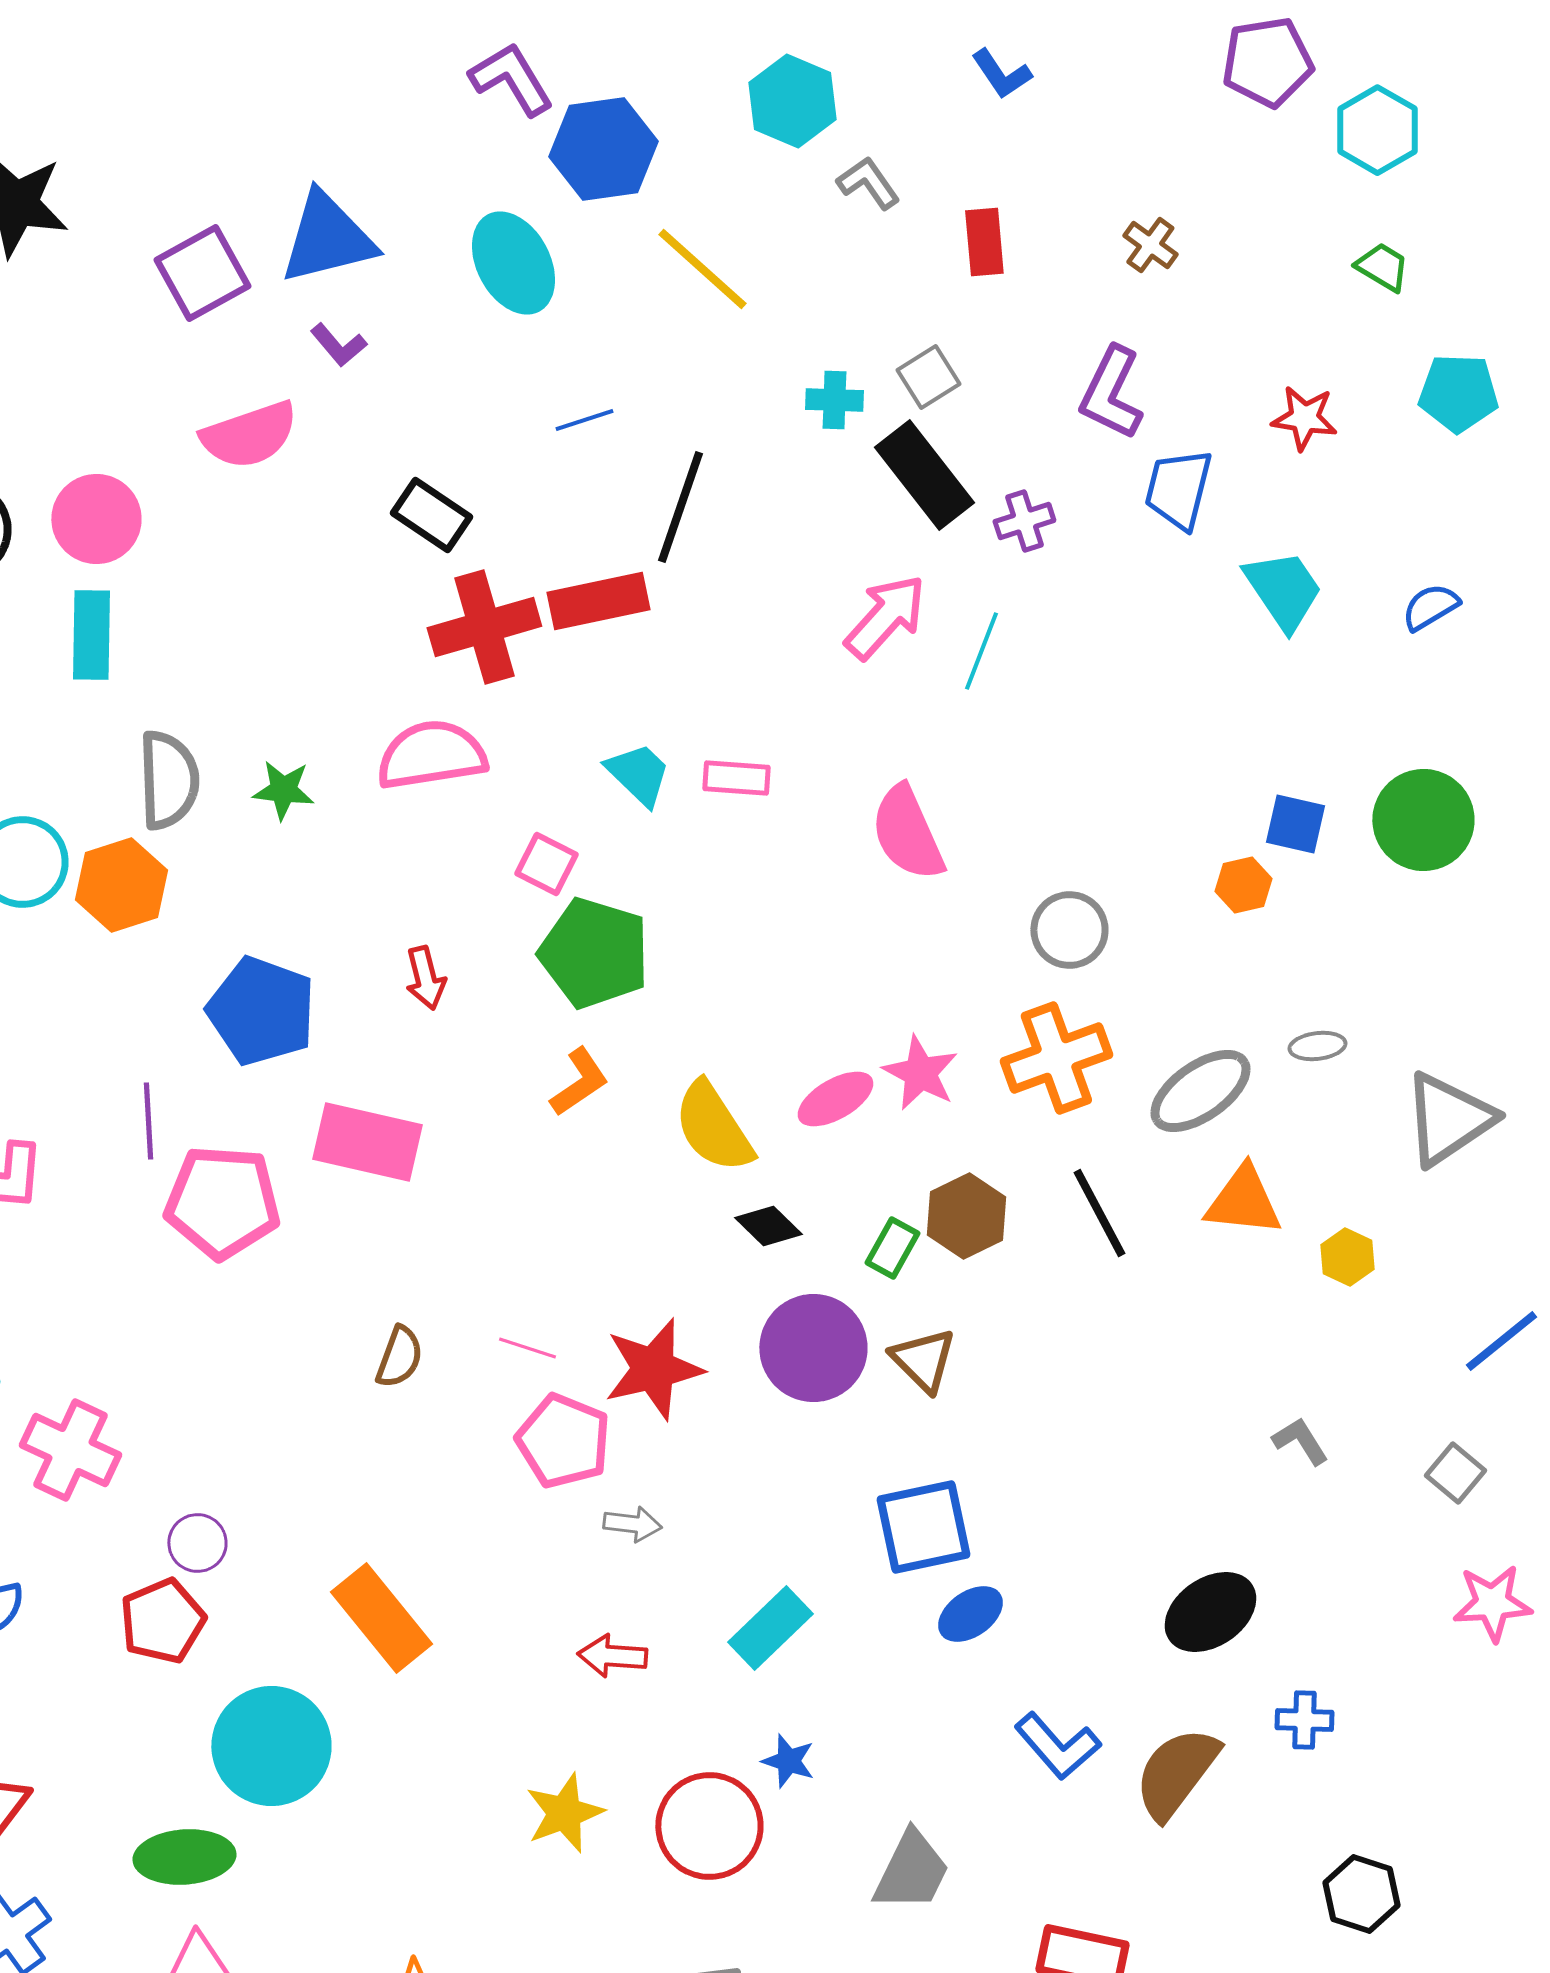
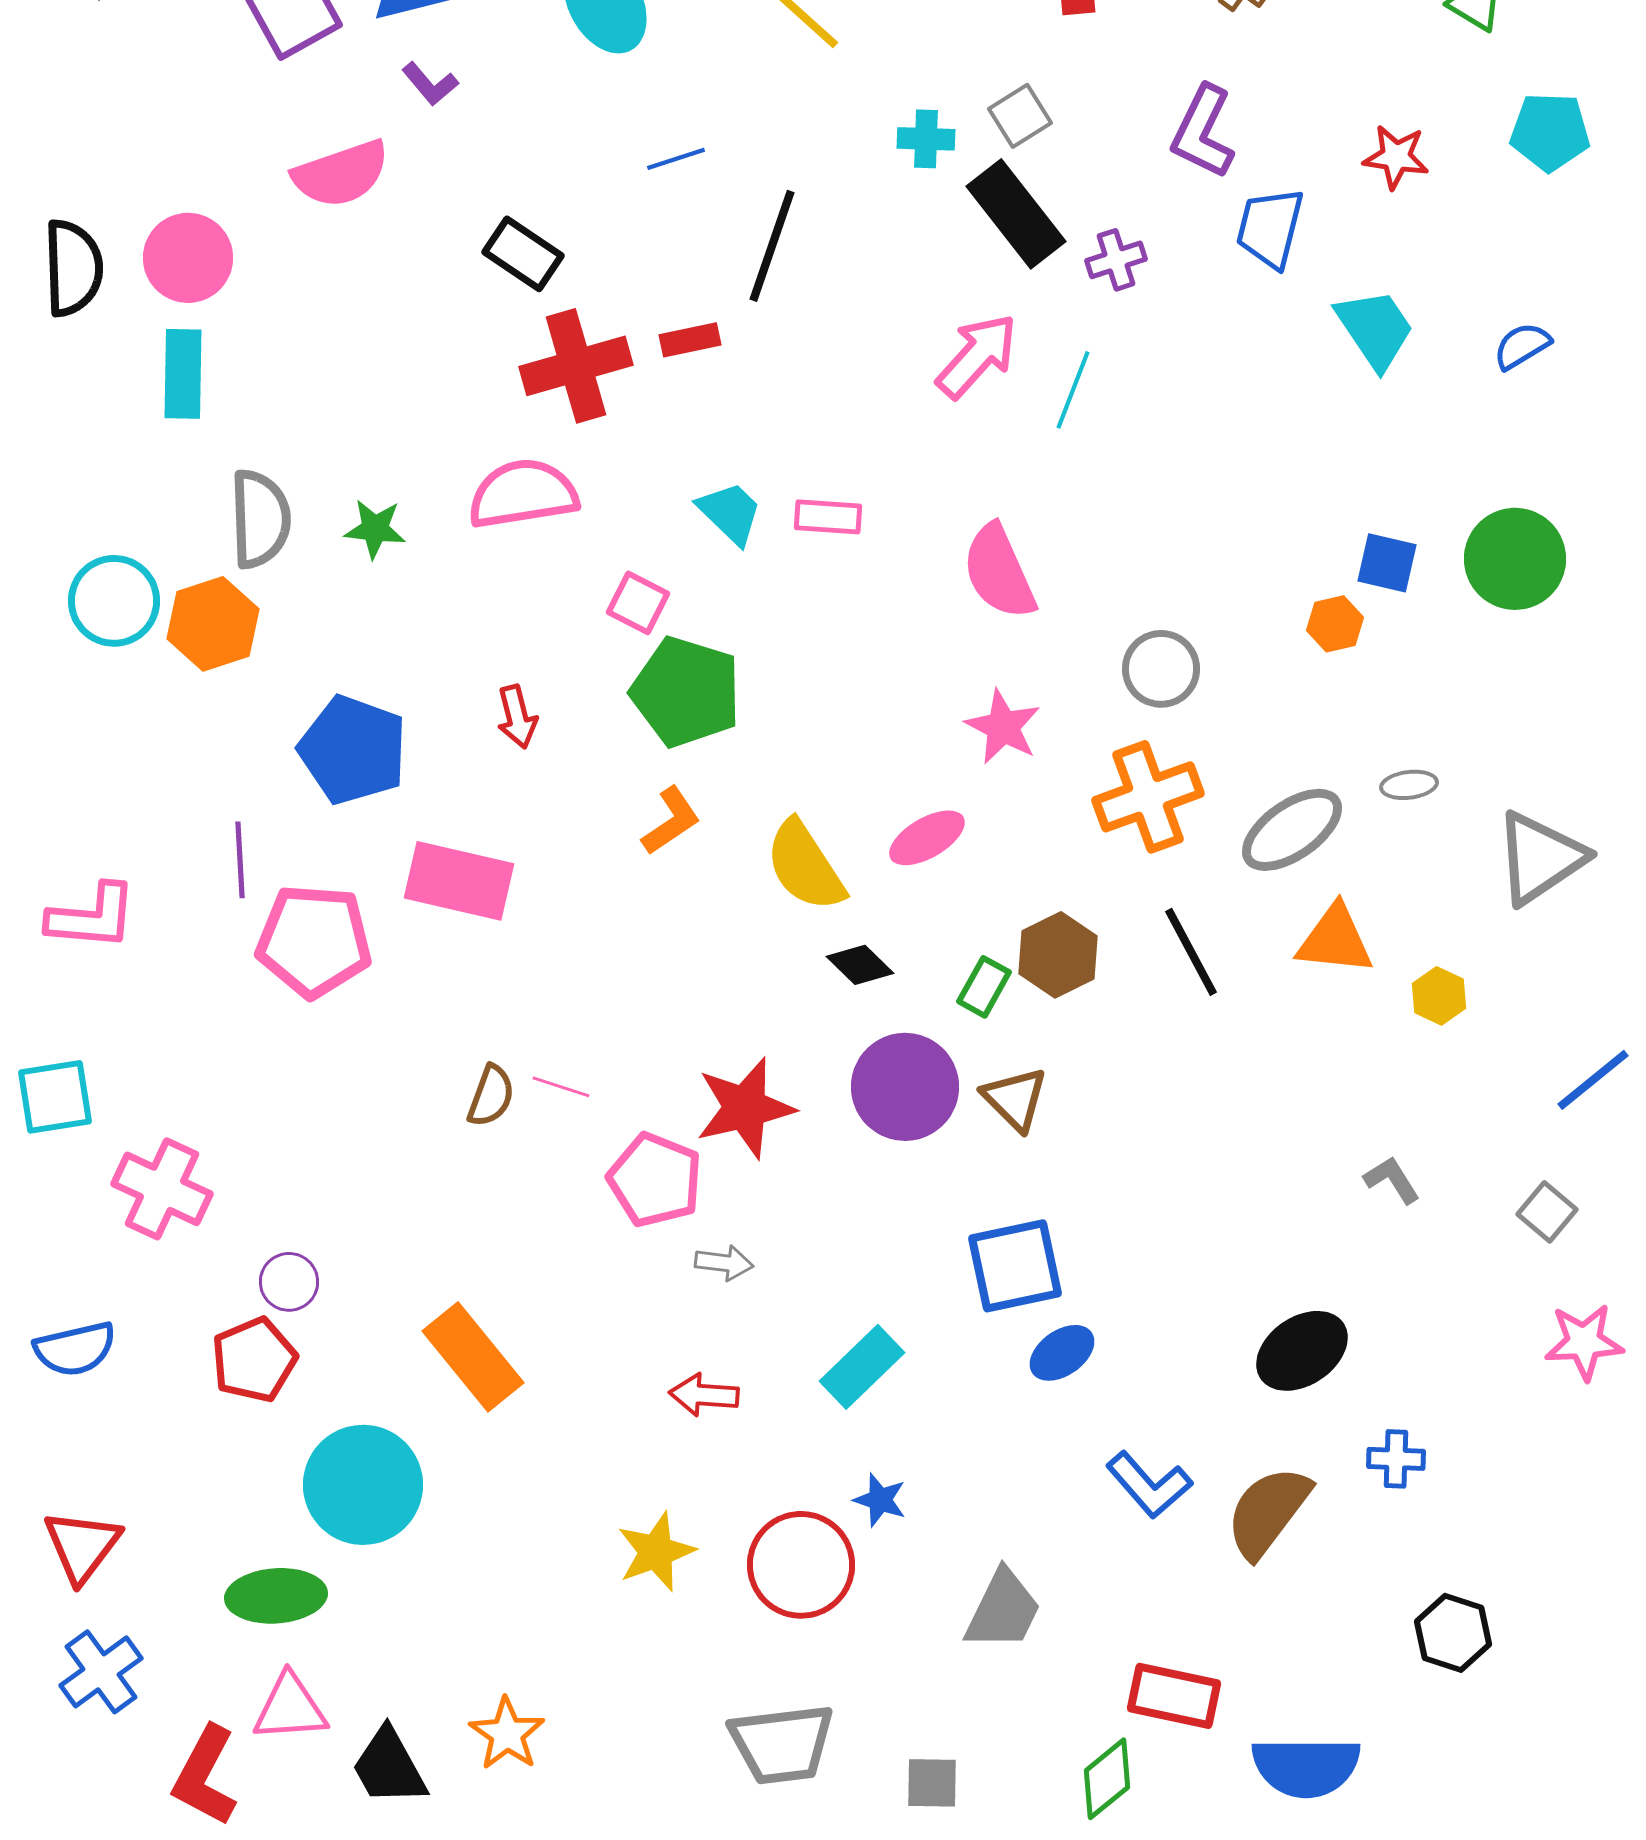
red rectangle: (598, 601) -> (690, 340), size x0.6
pink star: (920, 1073) -> (1003, 727), moved
pink line: (527, 1348) -> (561, 1087), moved

